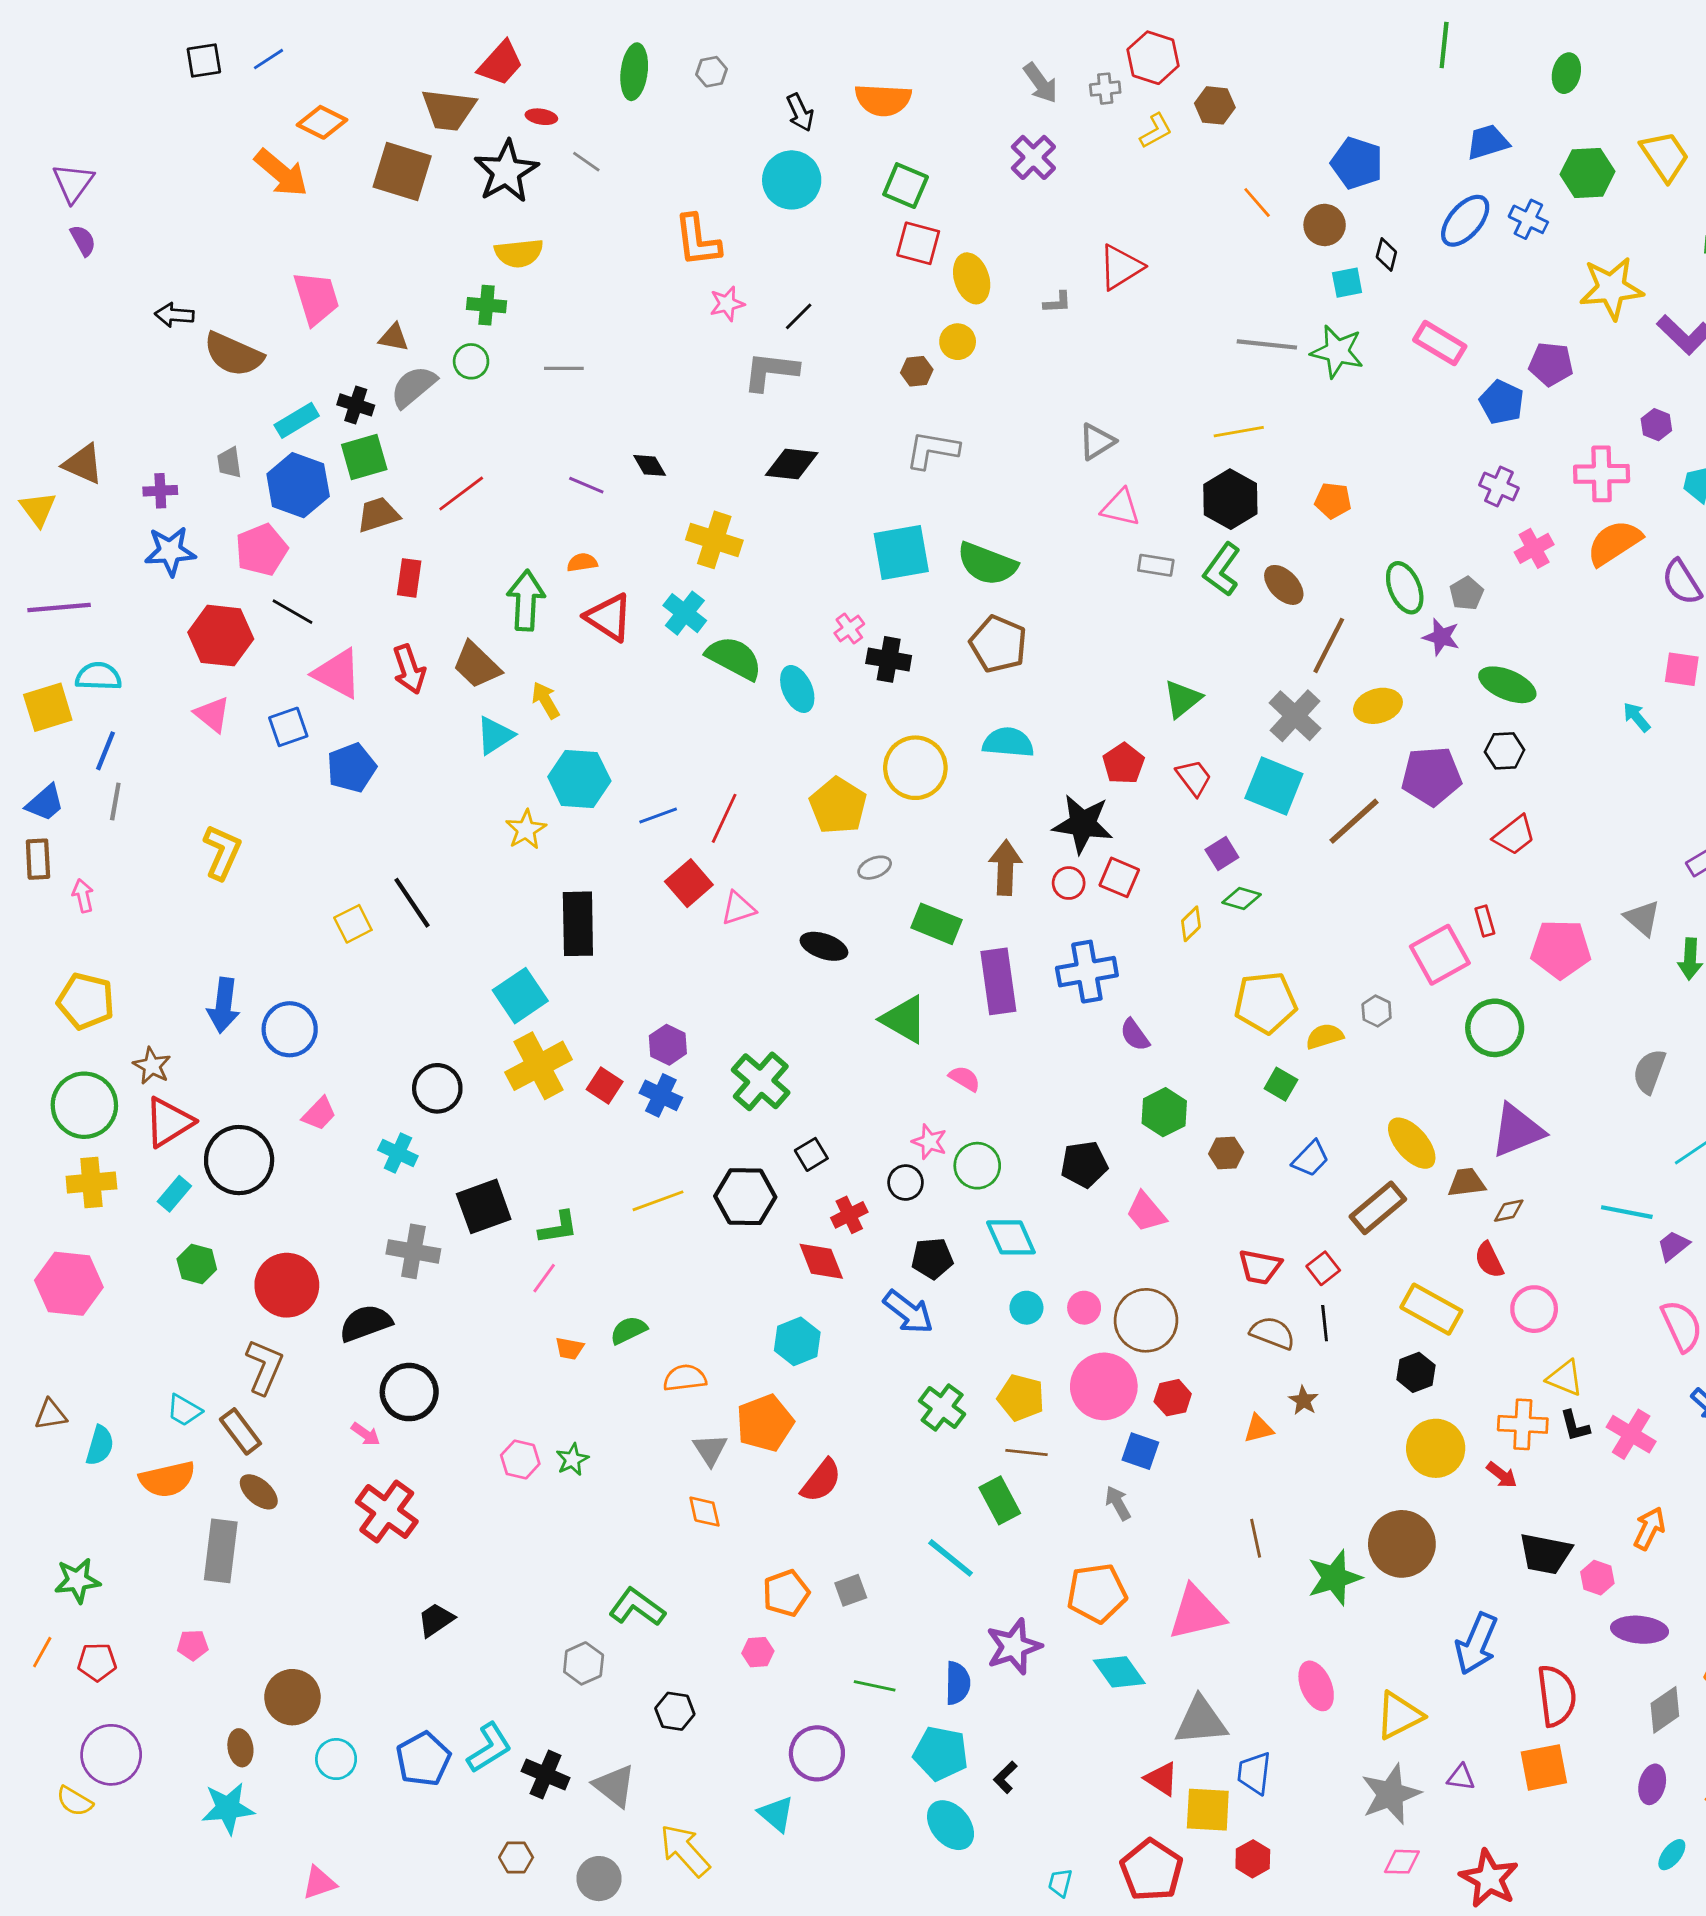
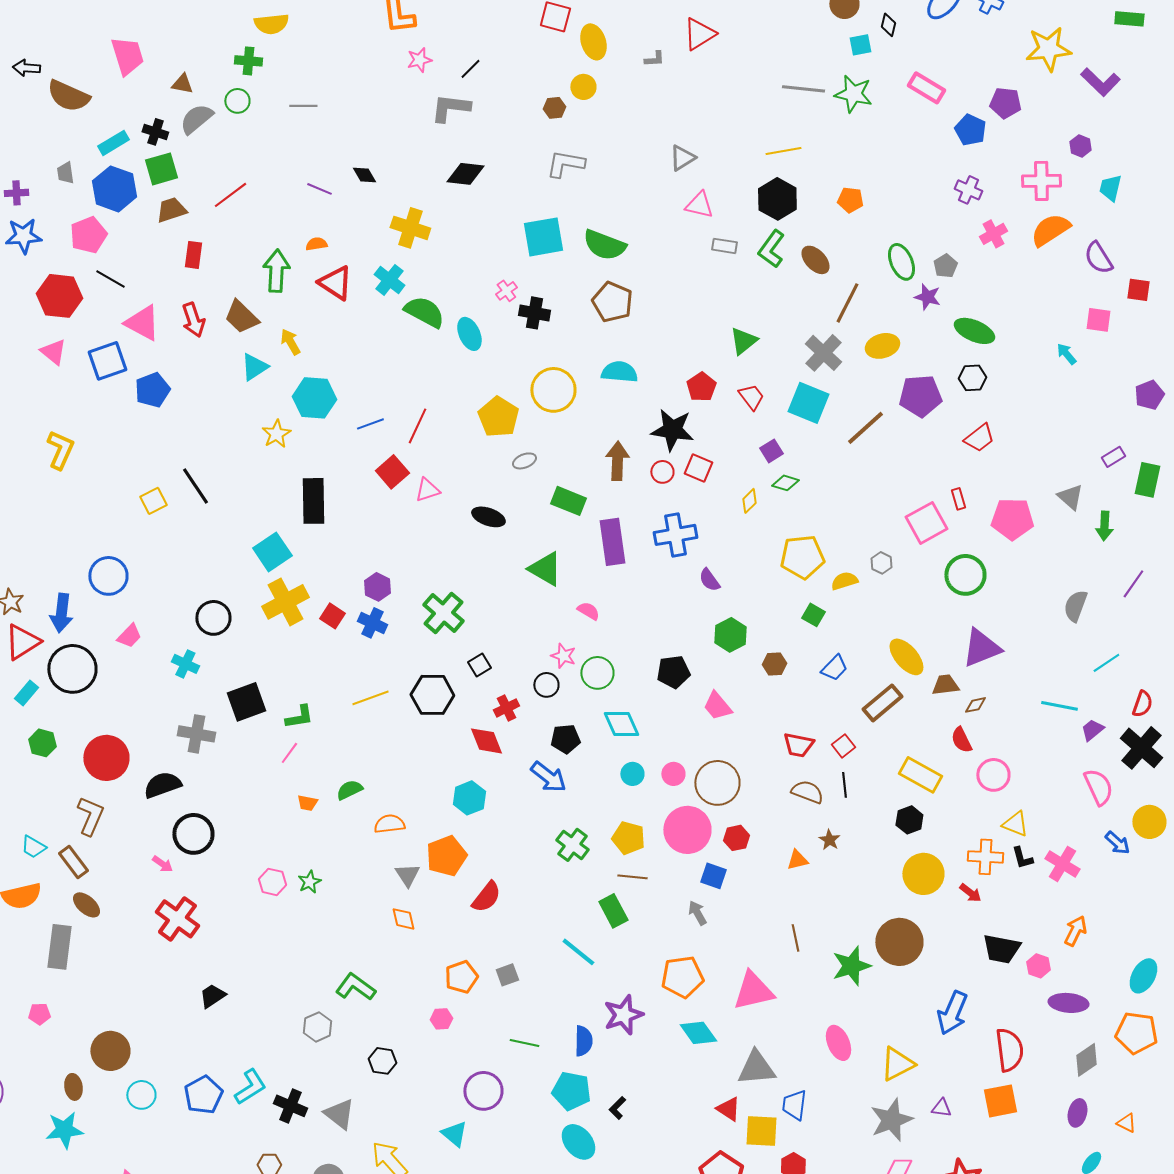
blue square: (288, 727) -> (107, 361), size x1.4
blue arrow: (224, 1005) -> (61, 613), moved

